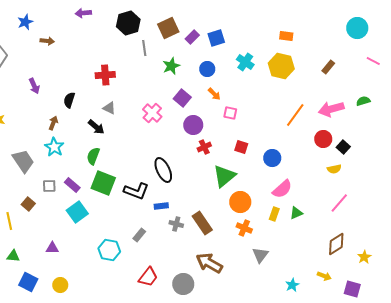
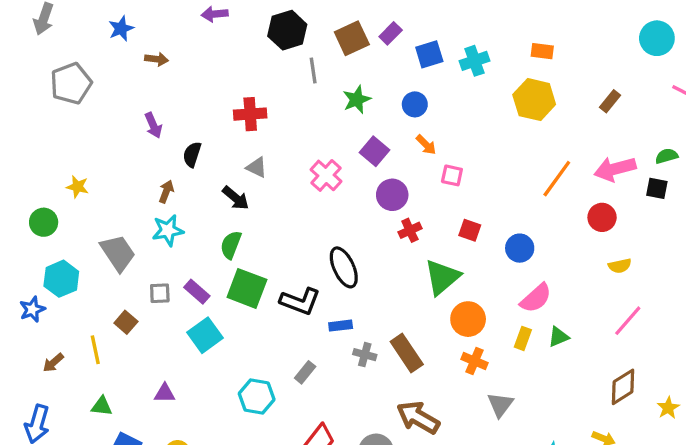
purple rectangle: (192, 37) -> (391, 33), moved
cyan cross: (245, 62) -> (475, 61), moved, turned 36
purple arrow: (34, 86) -> (153, 125), moved
cyan star: (54, 147) -> (168, 230), turned 30
black square: (343, 147) -> (657, 188), moved, turned -32

